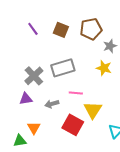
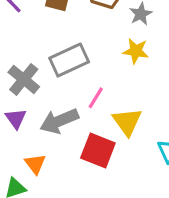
pink line: (76, 93) -> (96, 98), turned -56
purple triangle: (26, 99) -> (16, 119), turned -48
gray arrow: (52, 104) -> (59, 121), size x1.6

